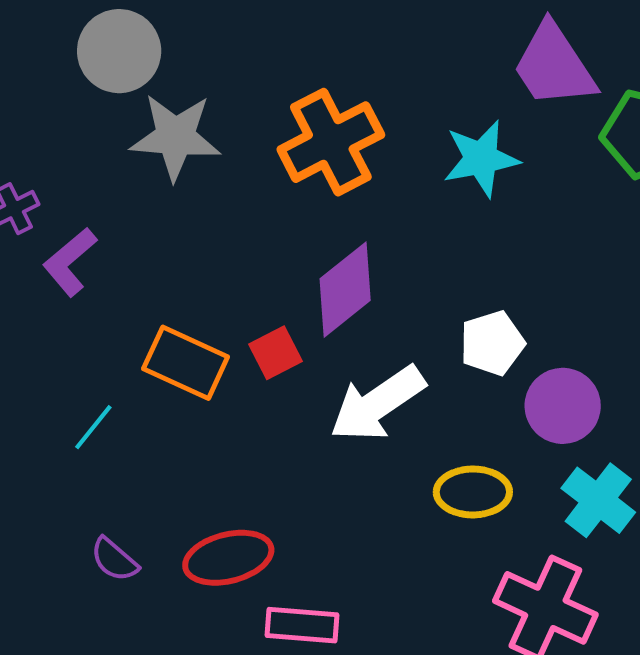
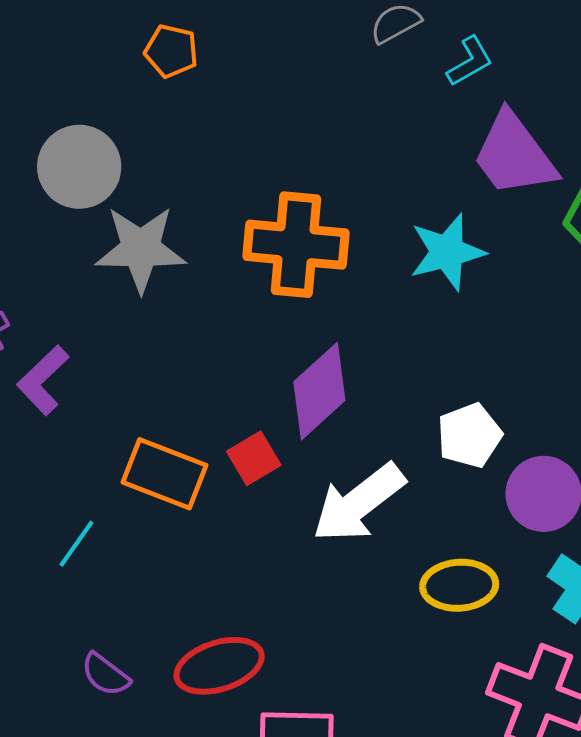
orange cross: (331, 142) -> (296, 245), turned 36

